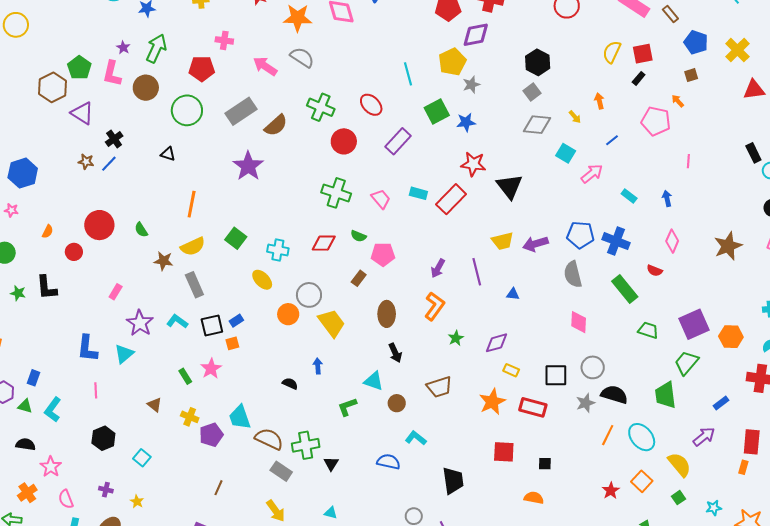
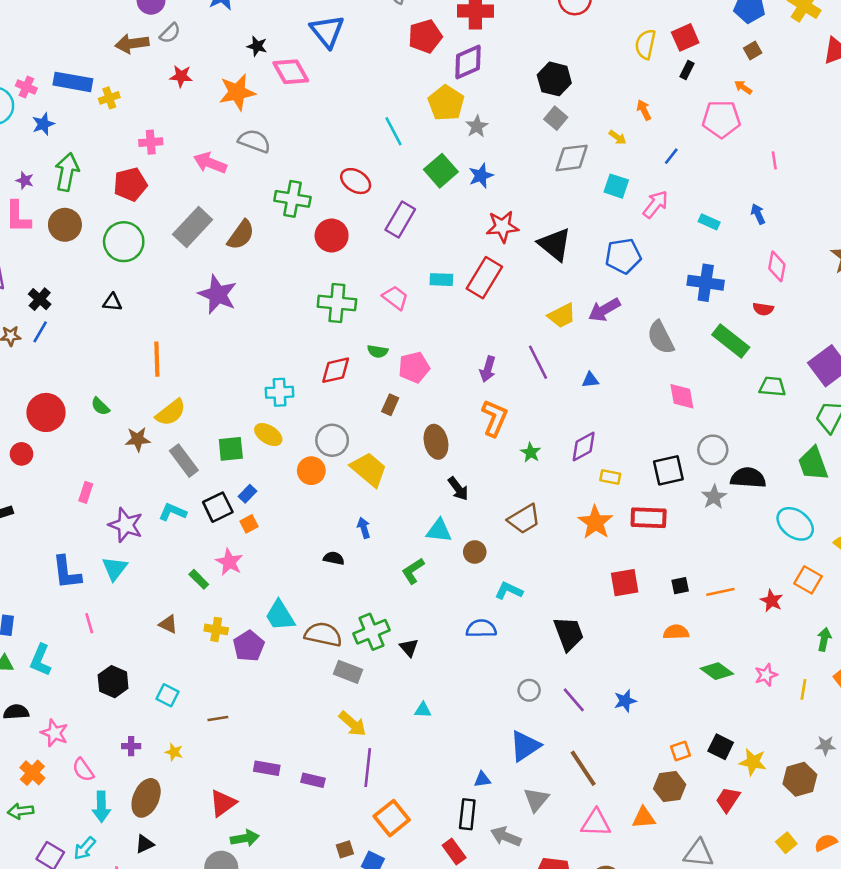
blue pentagon: (580, 235) -> (623, 256), moved
green square: (236, 238) -> (231, 449), moved, turned -30
orange line: (608, 435) -> (720, 592), moved, turned 65
brown line: (219, 488) -> (218, 718), moved, turned 70

